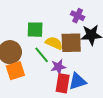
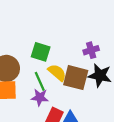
purple cross: (78, 16) -> (91, 50), turned 32
purple star: (58, 67) -> (40, 97), moved

